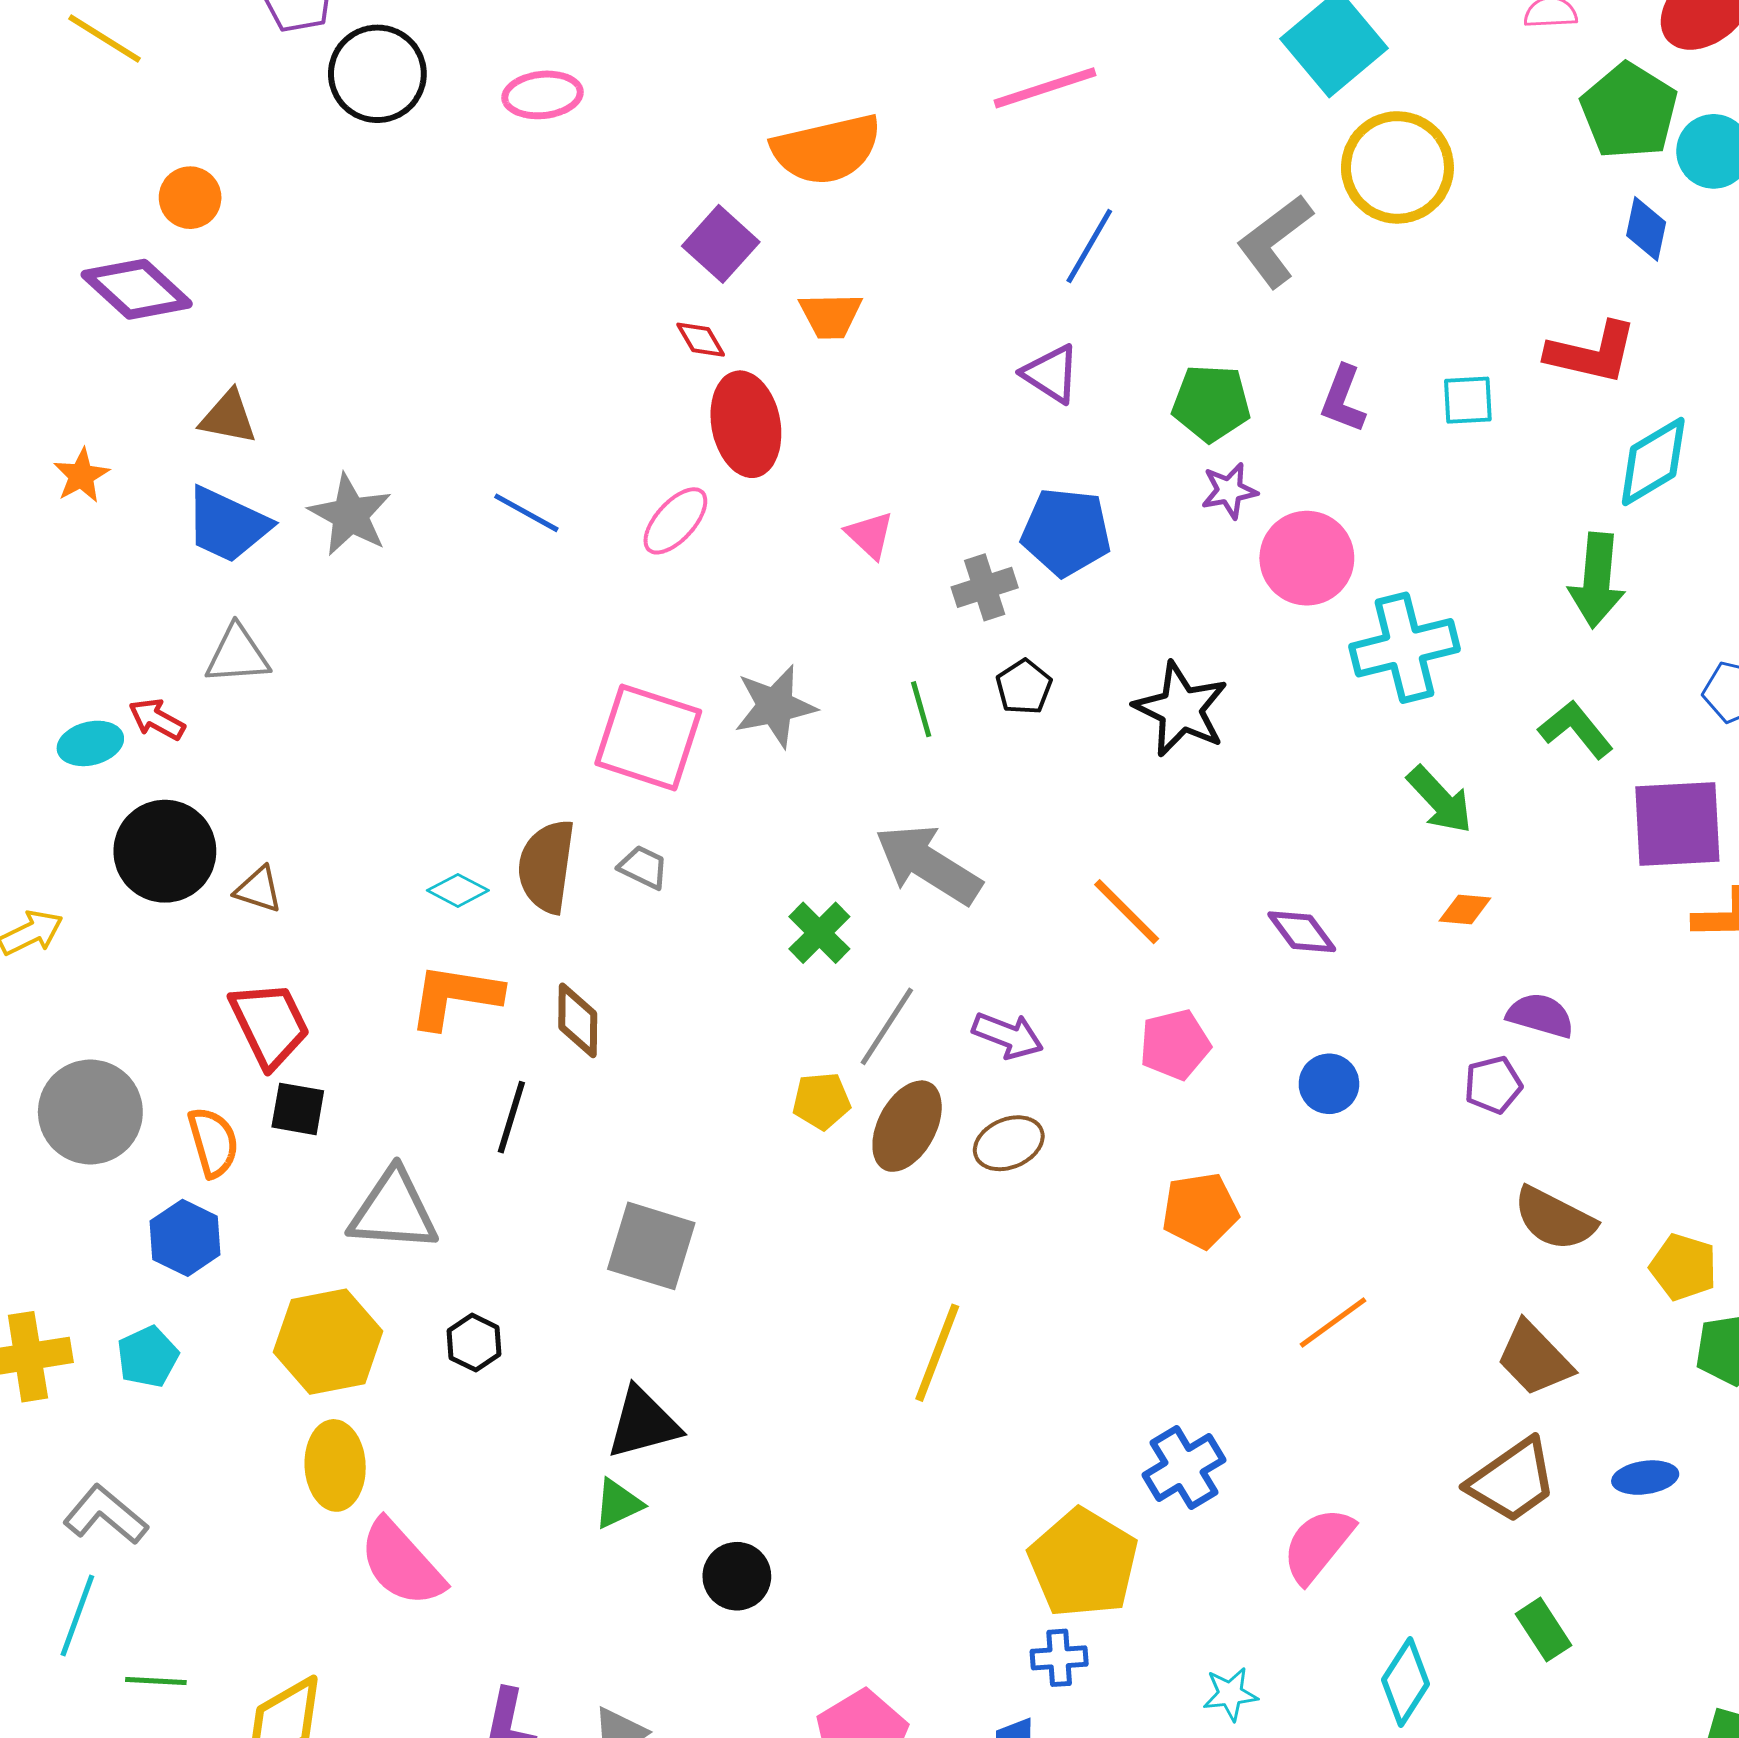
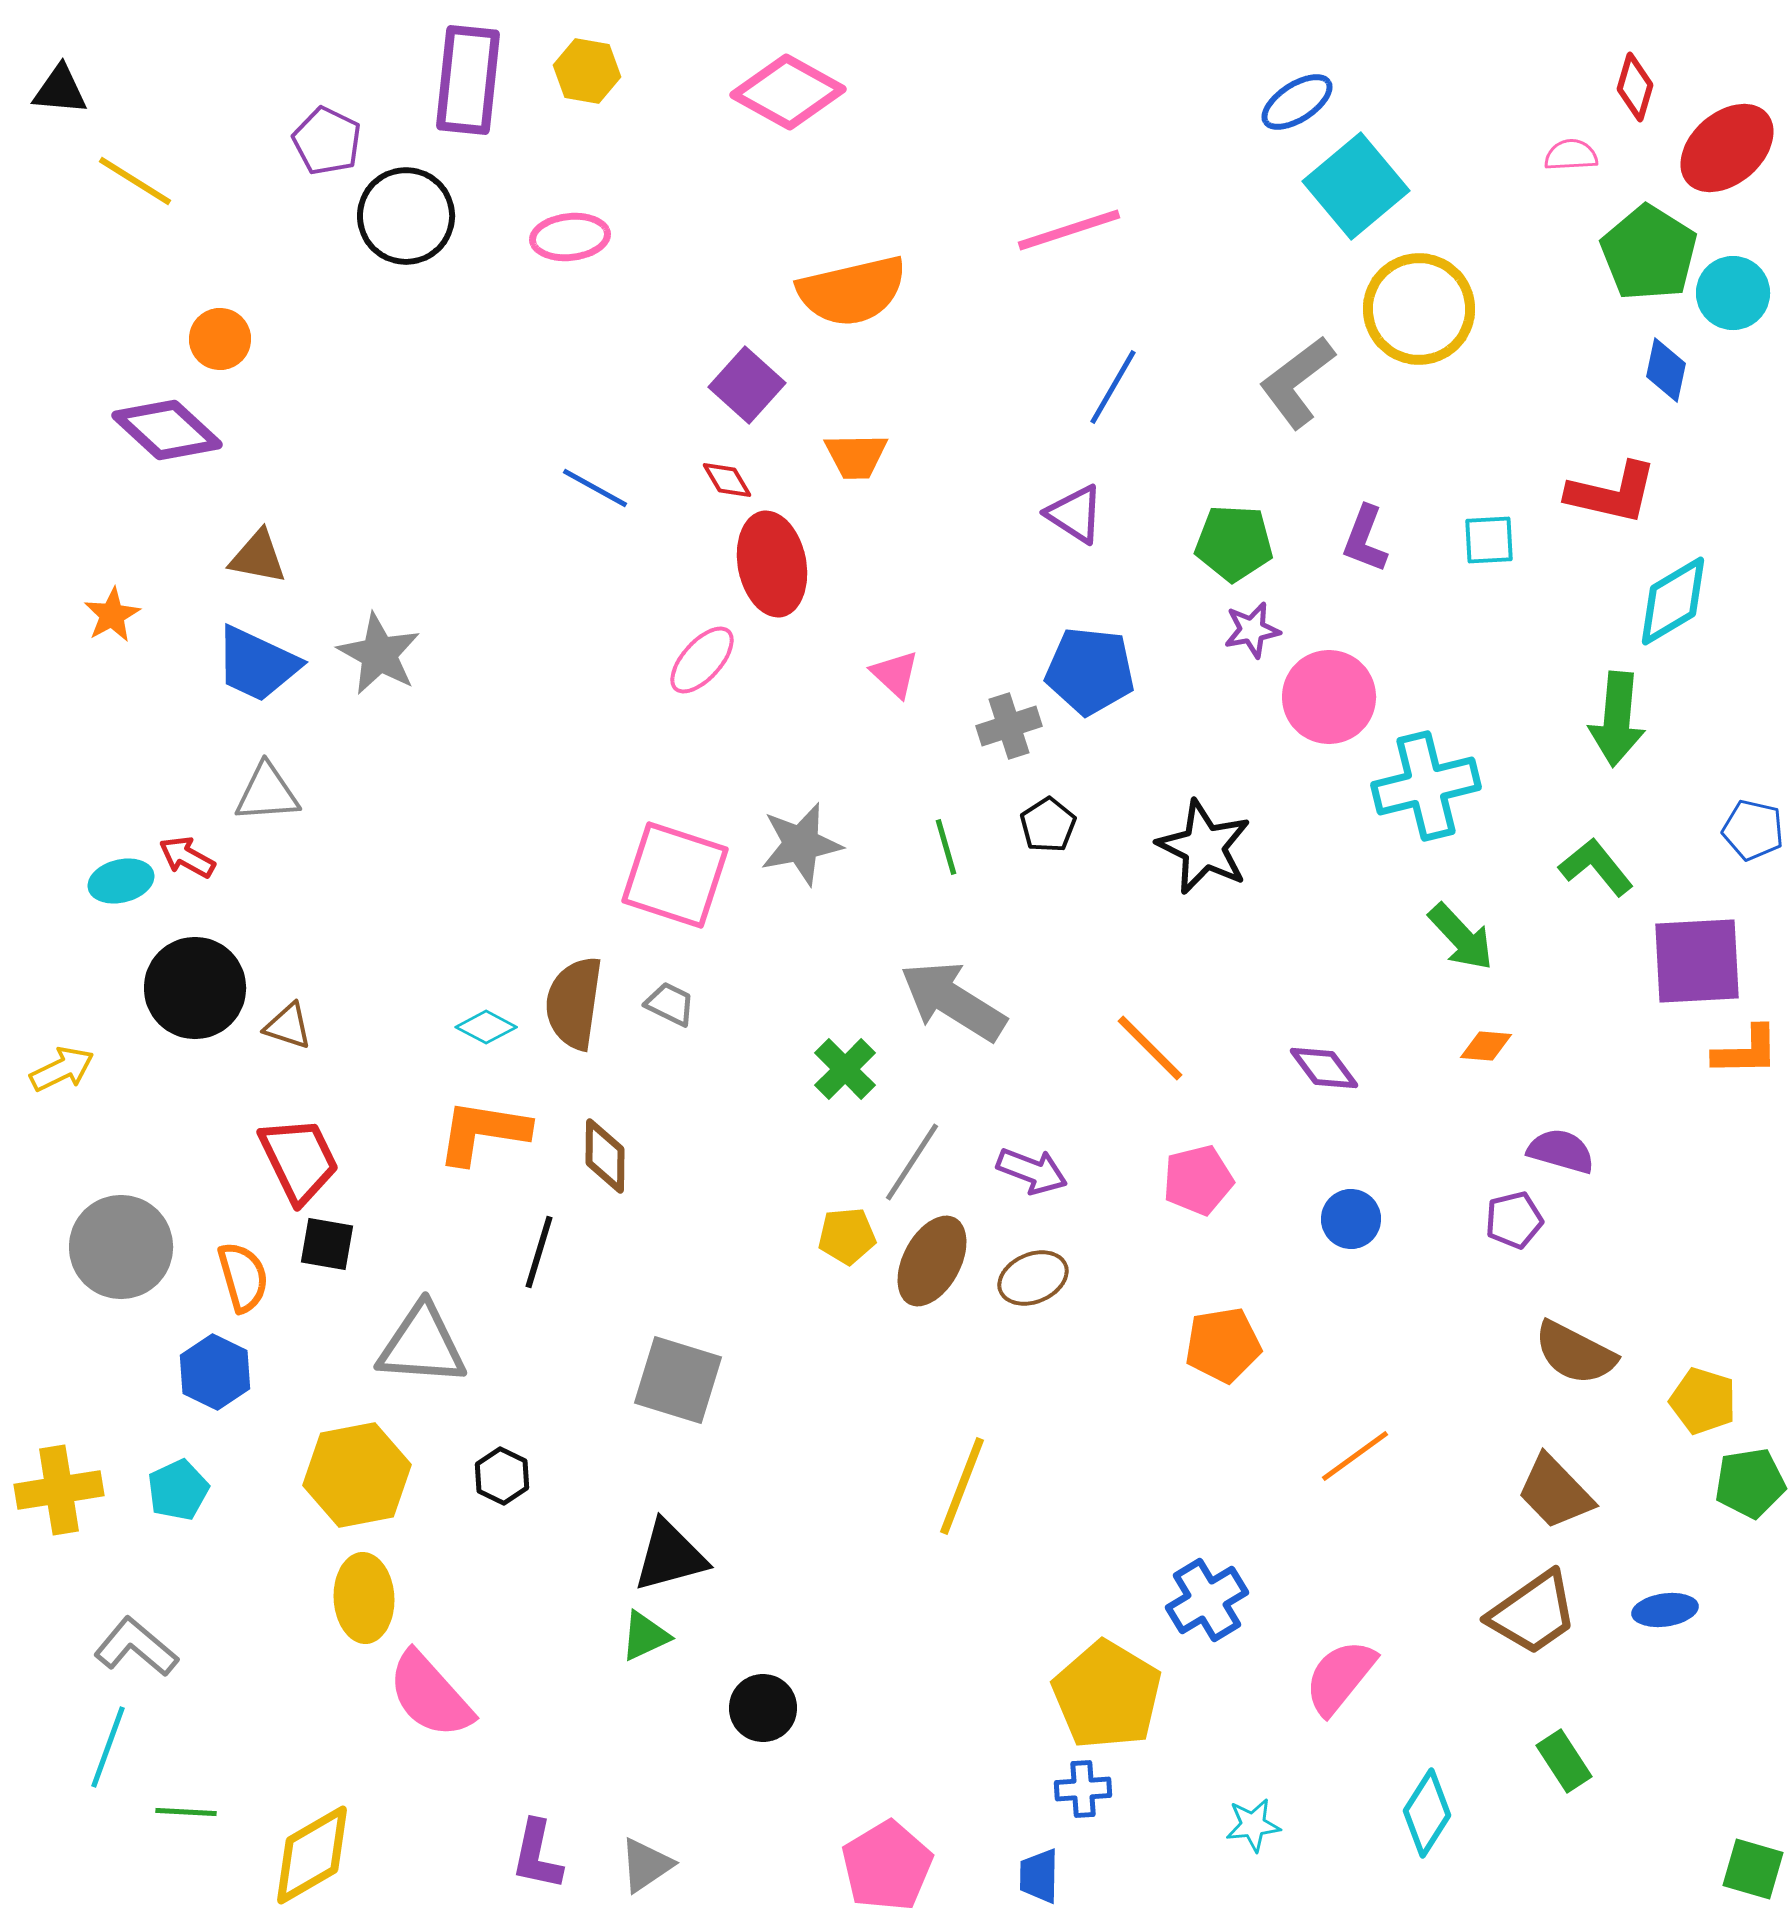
blue line: (526, 513) -> (595, 488), moved

